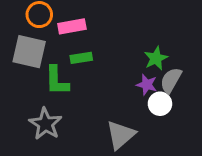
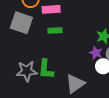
green L-shape: (57, 81) -> (46, 69), moved
gray star: (45, 124) -> (27, 71), turned 30

